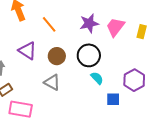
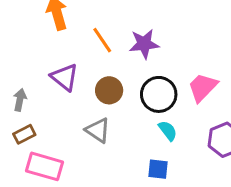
purple star: (89, 23) -> (144, 44), moved
pink trapezoid: (115, 27) -> (203, 87), moved
blue square: (113, 99) -> (158, 169), moved

